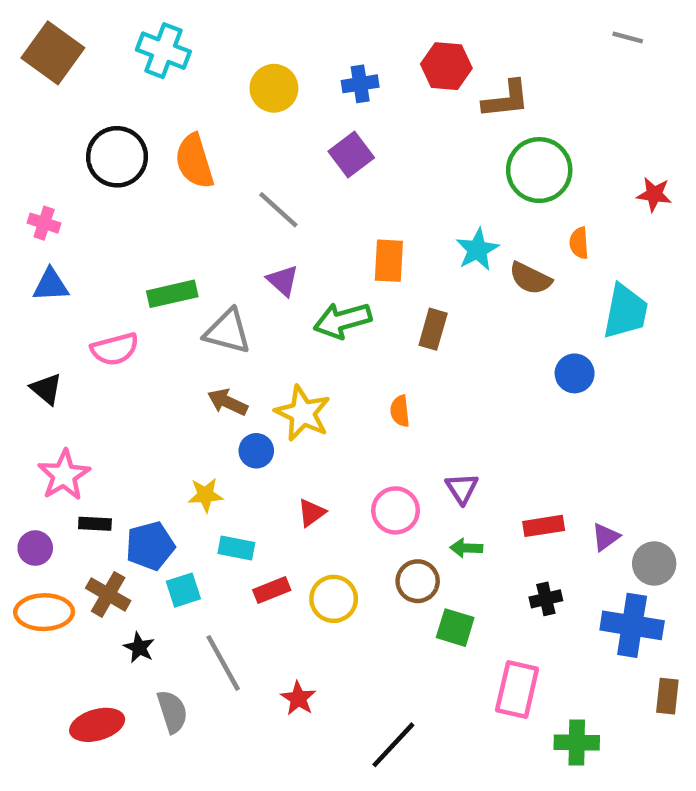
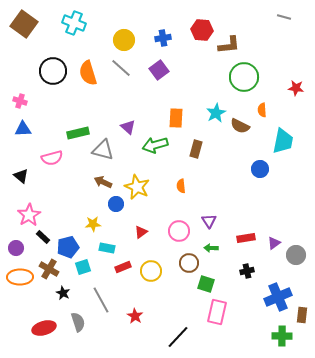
gray line: (278, 210) -> (121, 68), moved
black rectangle: (95, 524) -> (43, 237), turned 40
blue cross: (632, 625) -> (278, 297), moved, turned -32
pink rectangle: (517, 689) -> (217, 312), moved
green cross: (577, 743) -> (282, 336), moved

